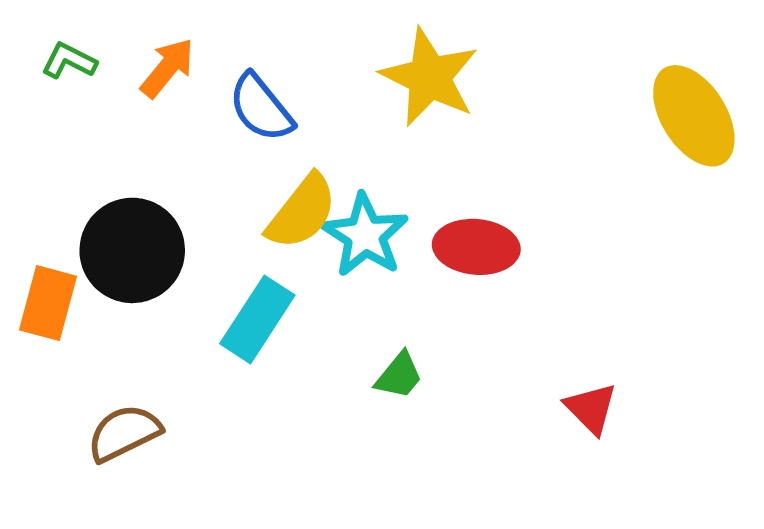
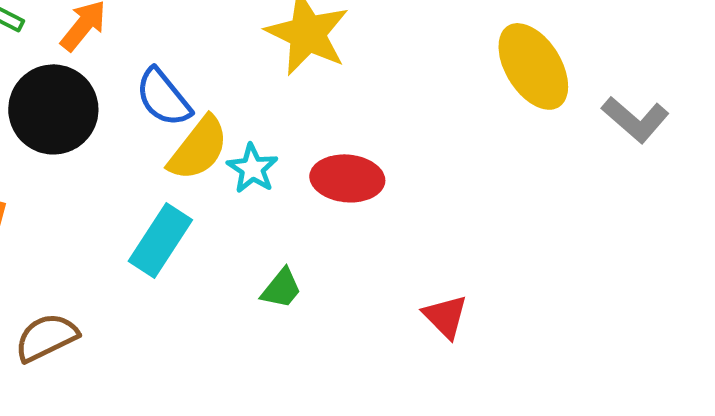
blue semicircle: (261, 108) -> (163, 97), moved
cyan star: (365, 235) -> (252, 168), size x0.7
black circle: (132, 250) -> (53, 109), moved

